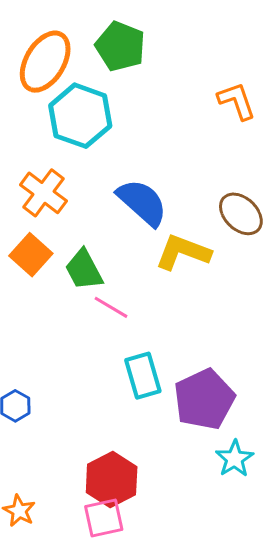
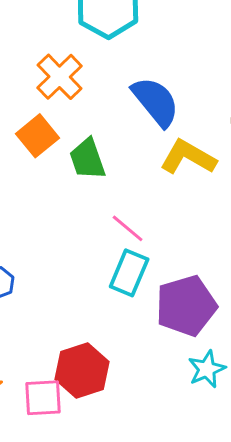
pink line: (111, 307) -> (128, 228), moved
cyan rectangle: (143, 376) -> (129, 273), turned 30
pink square: (104, 518) -> (43, 398), moved

